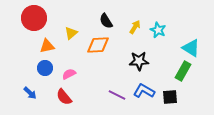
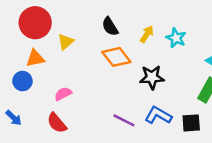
red circle: (34, 18) -> (35, 23), moved
orange diamond: (98, 45) -> (116, 57), moved, turned 55
blue circle: (45, 68) -> (22, 81), moved

